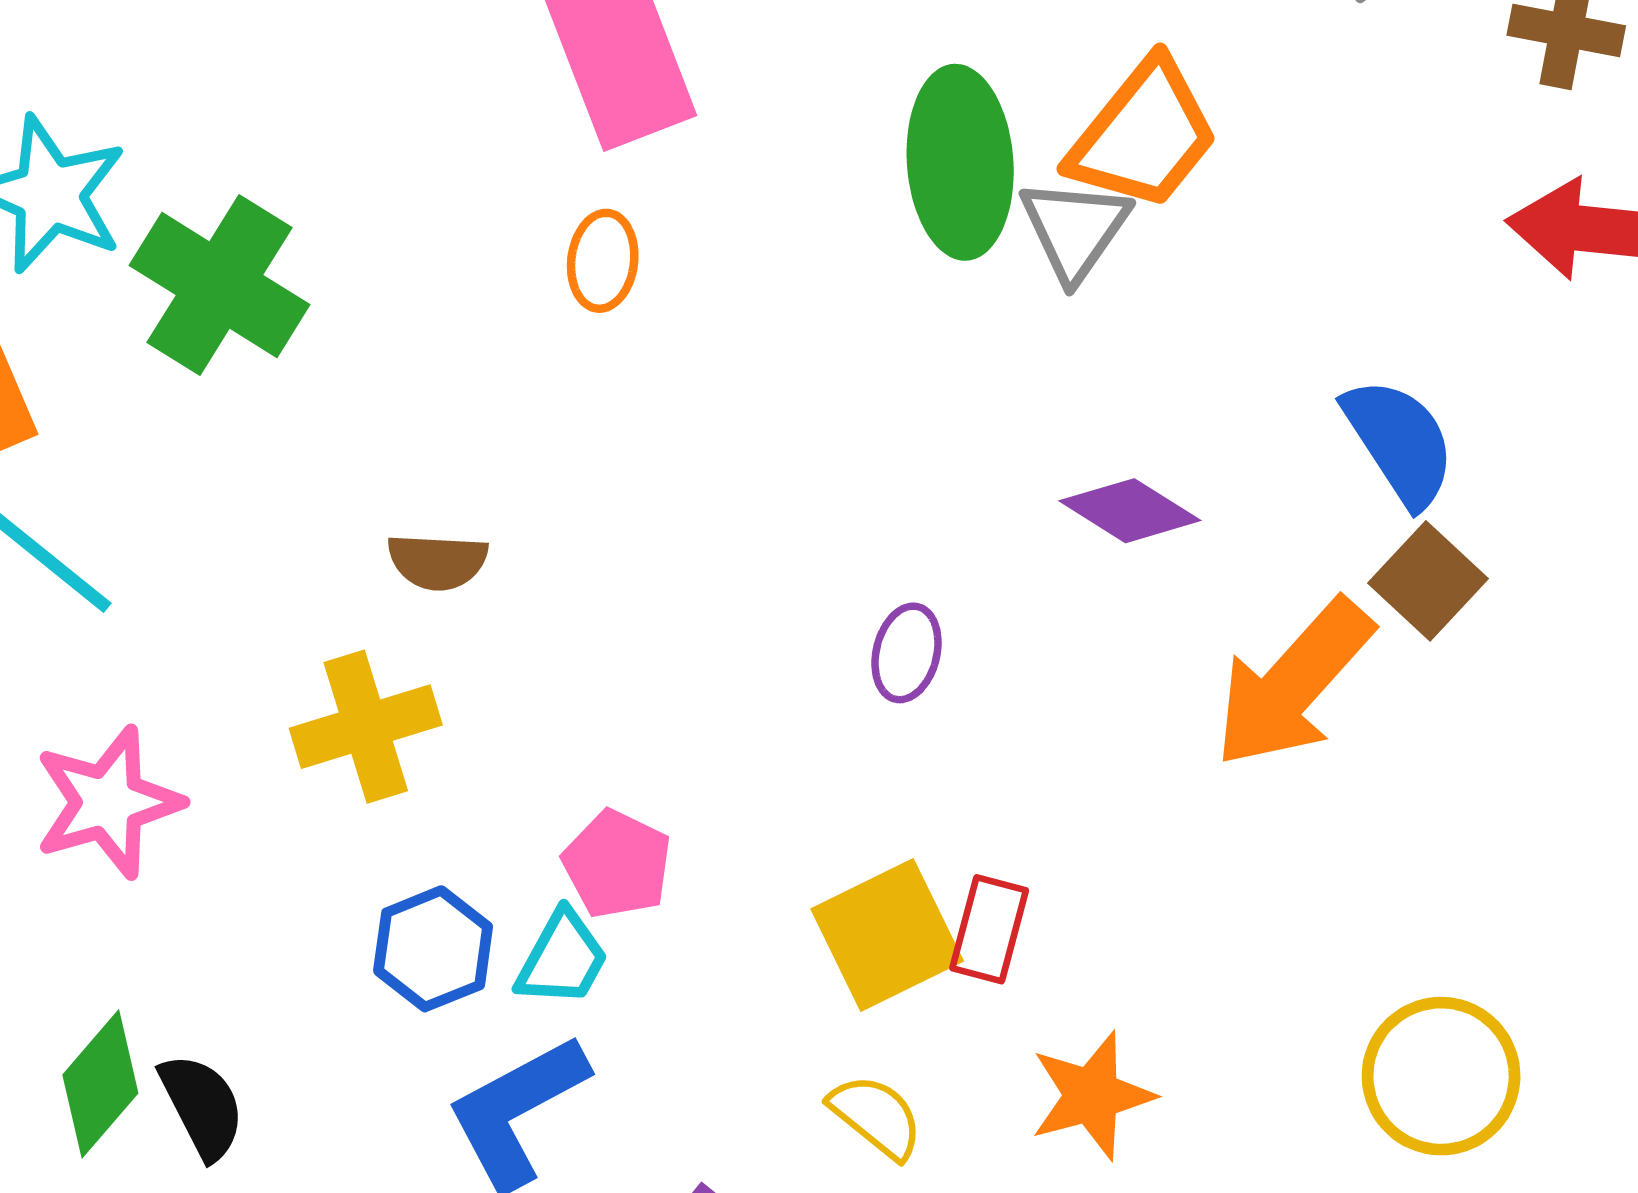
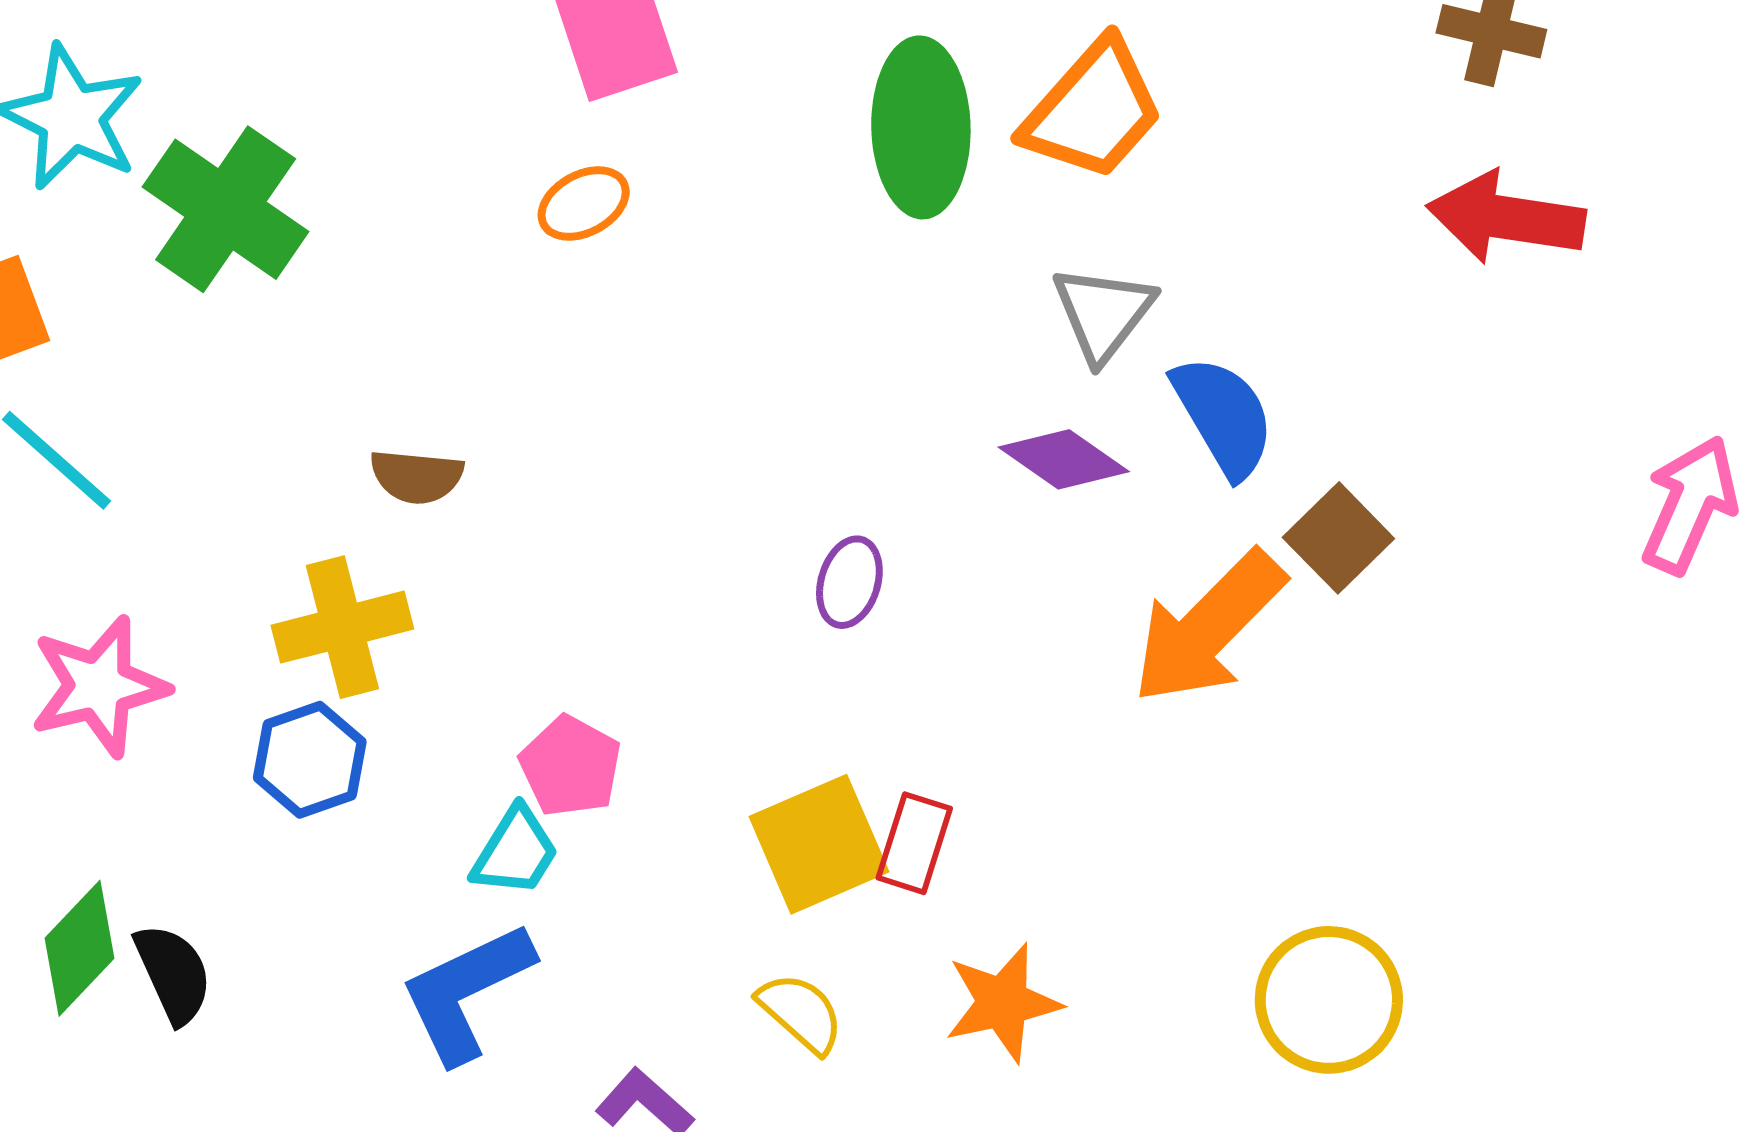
gray triangle: (1075, 229) -> (1103, 313), moved
orange ellipse: (603, 261) -> (584, 204), turned 52
blue semicircle: (1400, 442) -> (1223, 416), moved
blue hexagon: (433, 949) -> (310, 760), moved

